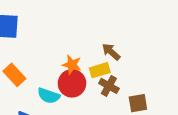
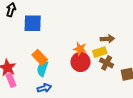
brown arrow: (111, 52) -> (107, 39), turned 136
cyan semicircle: (49, 96) -> (42, 69), moved, turned 91

